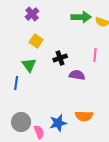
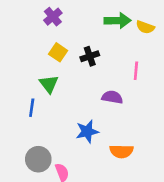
black cross: (60, 58) -> (90, 56), moved
blue star: (58, 123) -> (87, 131), moved

